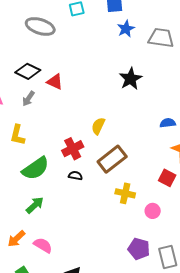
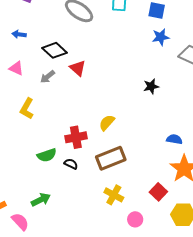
black star: (131, 79) -> (151, 86), size x0.7
green semicircle: (36, 168) -> (47, 155), moved, size x0.7
green arrow: (35, 205) -> (41, 200), moved

